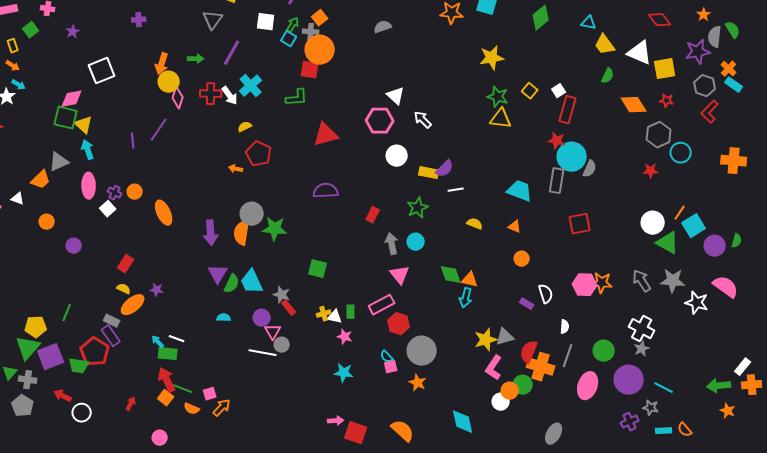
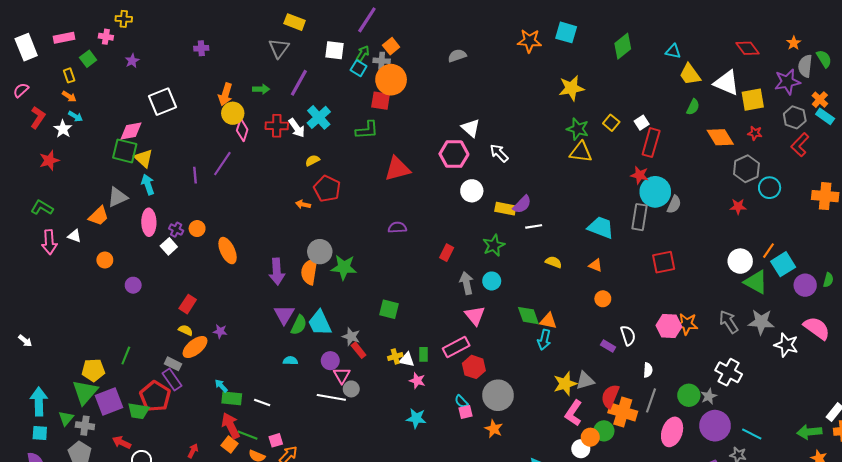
purple semicircle: (326, 191) -> (397, 227), size x0.7
white line: (177, 339) -> (262, 403), moved
gray star: (642, 349) -> (709, 396), moved

